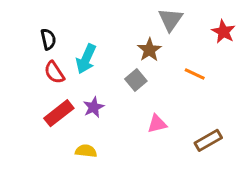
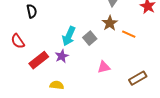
brown star: (149, 50) -> (110, 23), moved
cyan arrow: (86, 59) -> (69, 36), moved
red semicircle: (54, 72) -> (18, 41), moved

